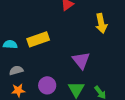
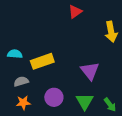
yellow rectangle: (38, 39) -> (42, 61), moved

